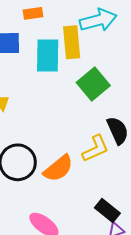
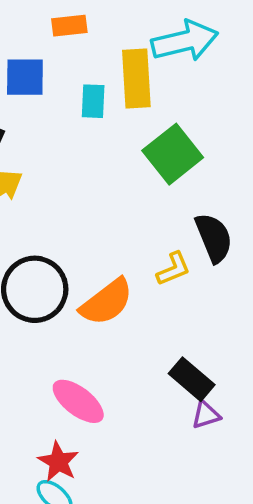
cyan rectangle: (48, 56) -> (93, 101), size x0.6
yellow L-shape: (95, 149) -> (173, 269), size x0.7

